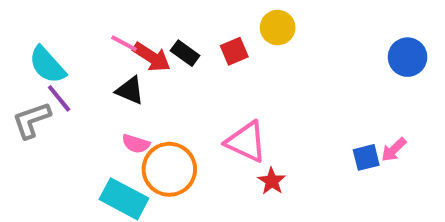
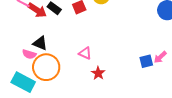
black triangle: (130, 91) -> (40, 43), moved
pink triangle: (246, 142) -> (85, 53), size x0.6

